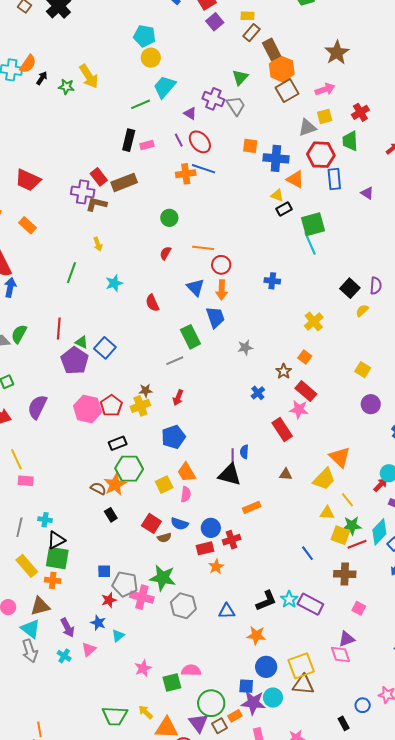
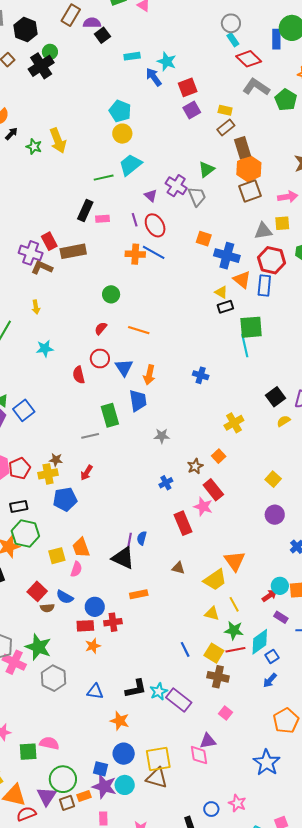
blue rectangle: (334, 179) -> (264, 286), moved
red circle: (221, 265) -> (100, 359), moved
blue pentagon: (173, 437) -> (65, 499), moved
yellow square: (340, 535) -> (214, 653), moved

